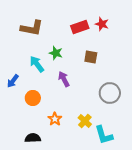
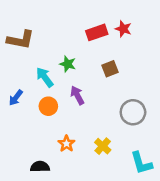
brown L-shape: (32, 28) -> (21, 40), moved
brown square: (91, 57) -> (110, 69), turned -32
orange circle: (33, 98) -> (48, 106), moved
cyan L-shape: (104, 135) -> (141, 163), moved

